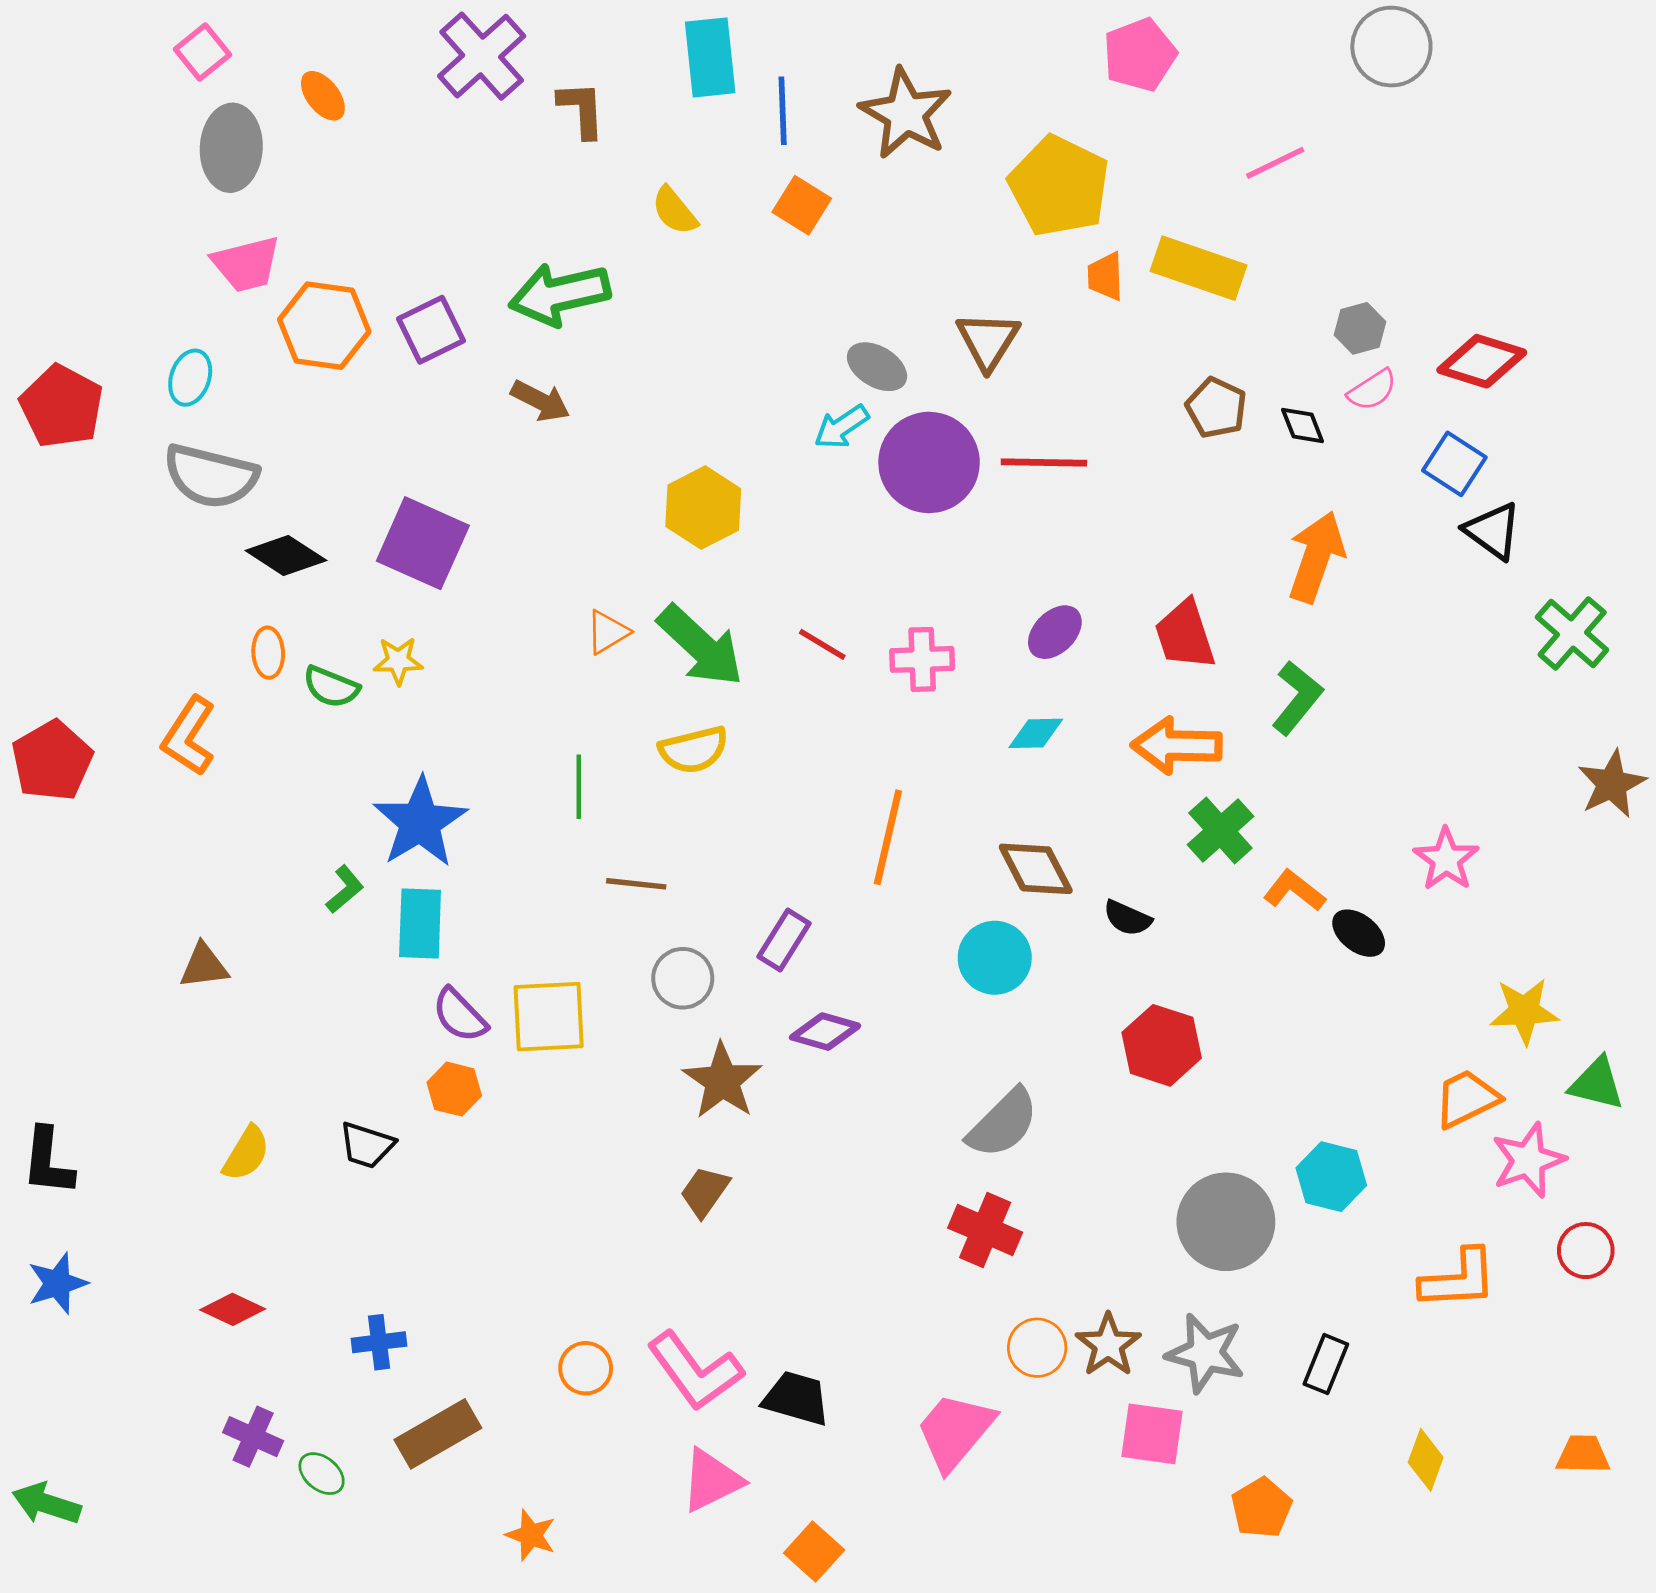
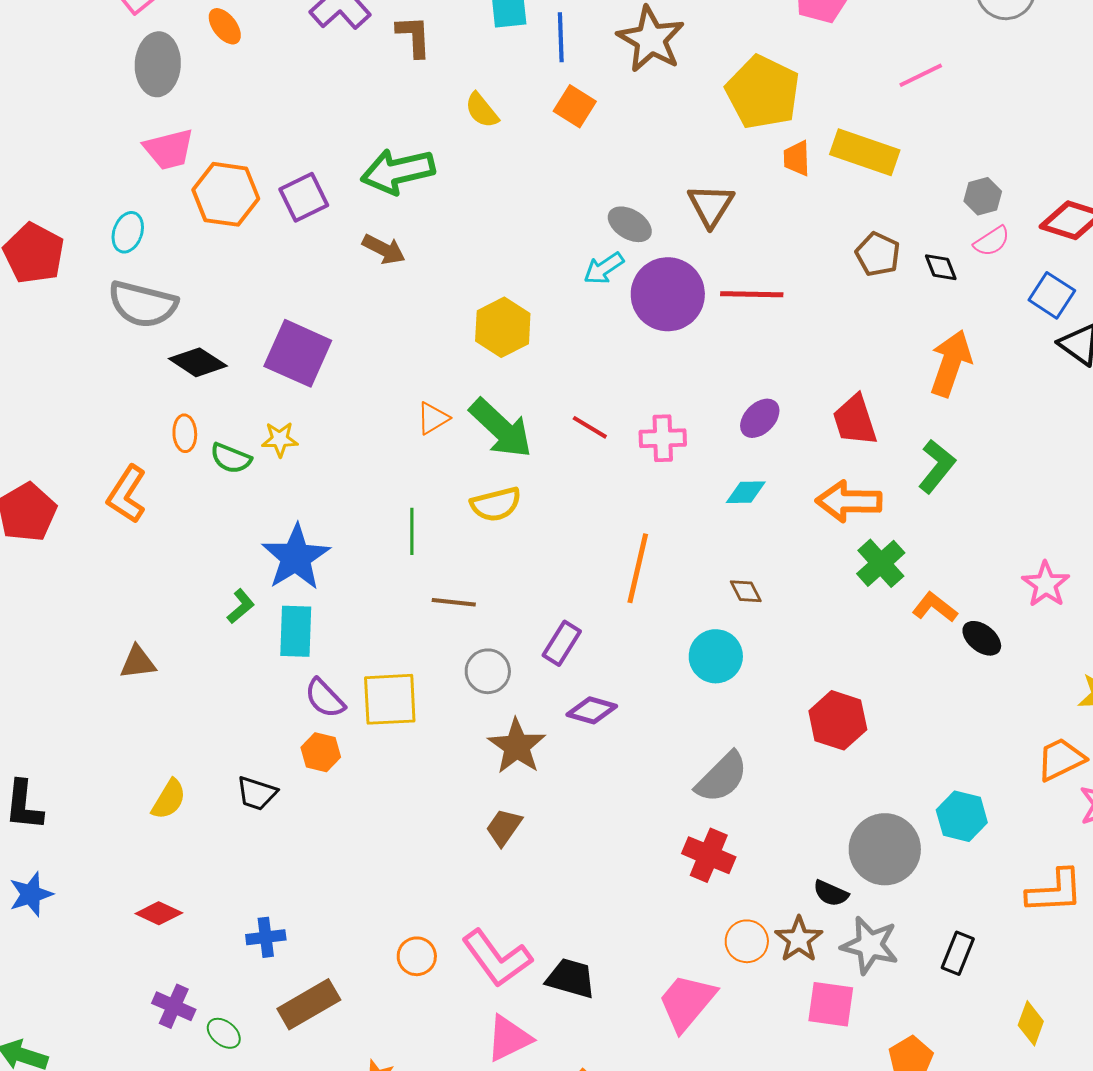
brown diamond: (1036, 869) -> (746, 591), size x0.6
black semicircle: (1127, 918) -> (831, 893), moved

